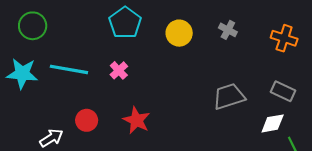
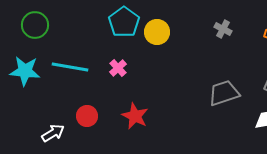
yellow circle: (179, 33) -> (157, 32), moved

